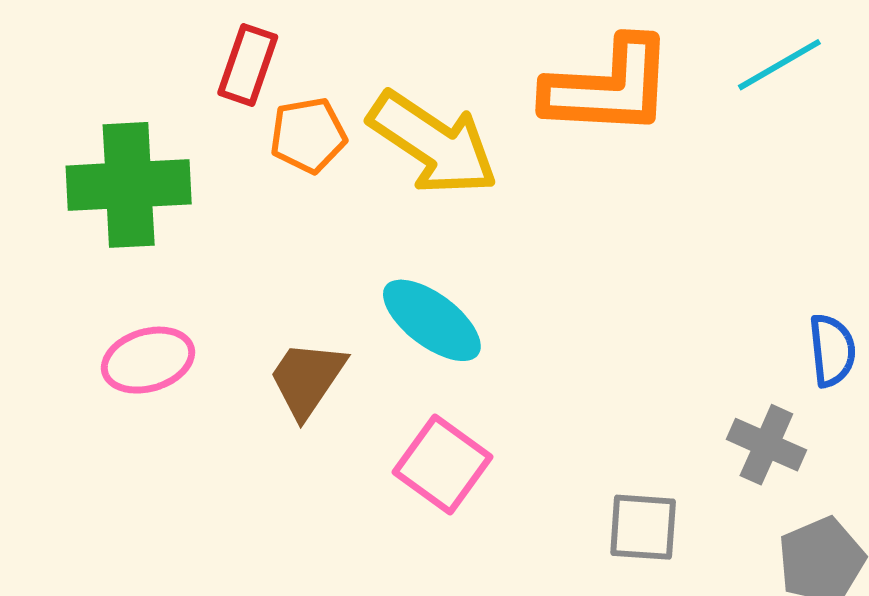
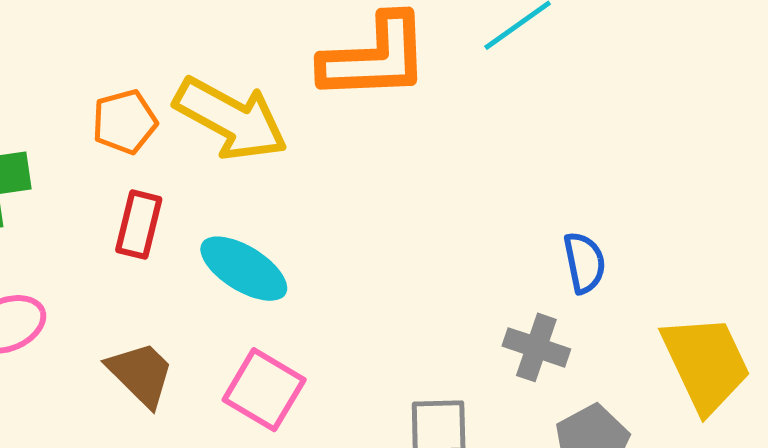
red rectangle: (248, 65) -> (139, 225), moved
brown trapezoid: (307, 379) -> (141, 374), moved, turned 106

